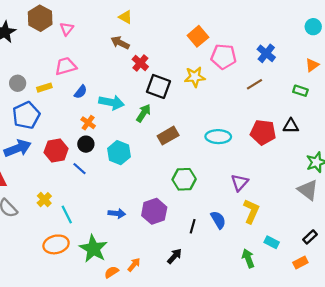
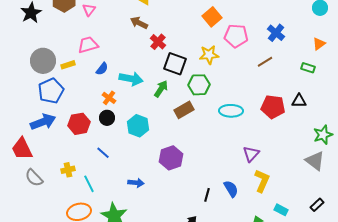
gray circle: (18, 83) -> (43, 61), size x1.6
blue line: (80, 169) -> (103, 153), moved
green hexagon: (184, 179) -> (199, 85), moved
yellow cross: (44, 200) -> (68, 170), turned 32
purple hexagon: (154, 211) -> (171, 158), moved

